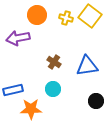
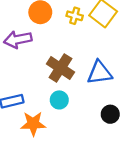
brown cross: (54, 62) -> (60, 68), size x1.6

